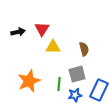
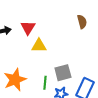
brown semicircle: (84, 49) -> (82, 22), moved

